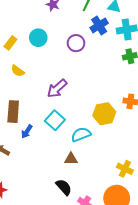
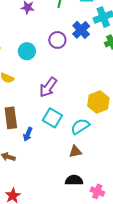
blue cross: (99, 25) -> (81, 30), moved
cyan circle: (38, 38) -> (27, 51), moved
black semicircle: (64, 187) -> (74, 180), turned -36

